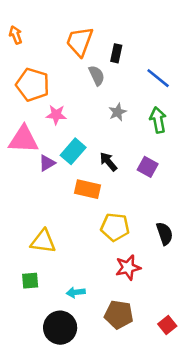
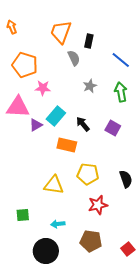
yellow triangle: (43, 241) -> (54, 185), moved

